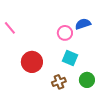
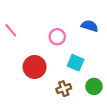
blue semicircle: (83, 24) -> (90, 26), turned 35
pink circle: (65, 33) -> (57, 37), moved

